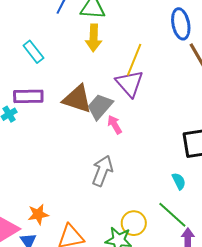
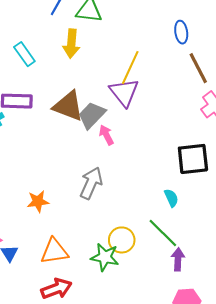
blue ellipse: (181, 24) -> (181, 32), size x0.7
yellow arrow: (94, 38) -> (71, 44), moved
orange star: (38, 214) -> (38, 201), moved

